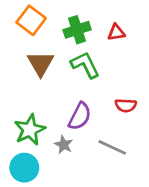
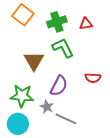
brown triangle: (41, 64) -> (34, 61), moved
green star: (30, 130) -> (22, 96), turned 30
gray line: (112, 147) -> (66, 119), moved

